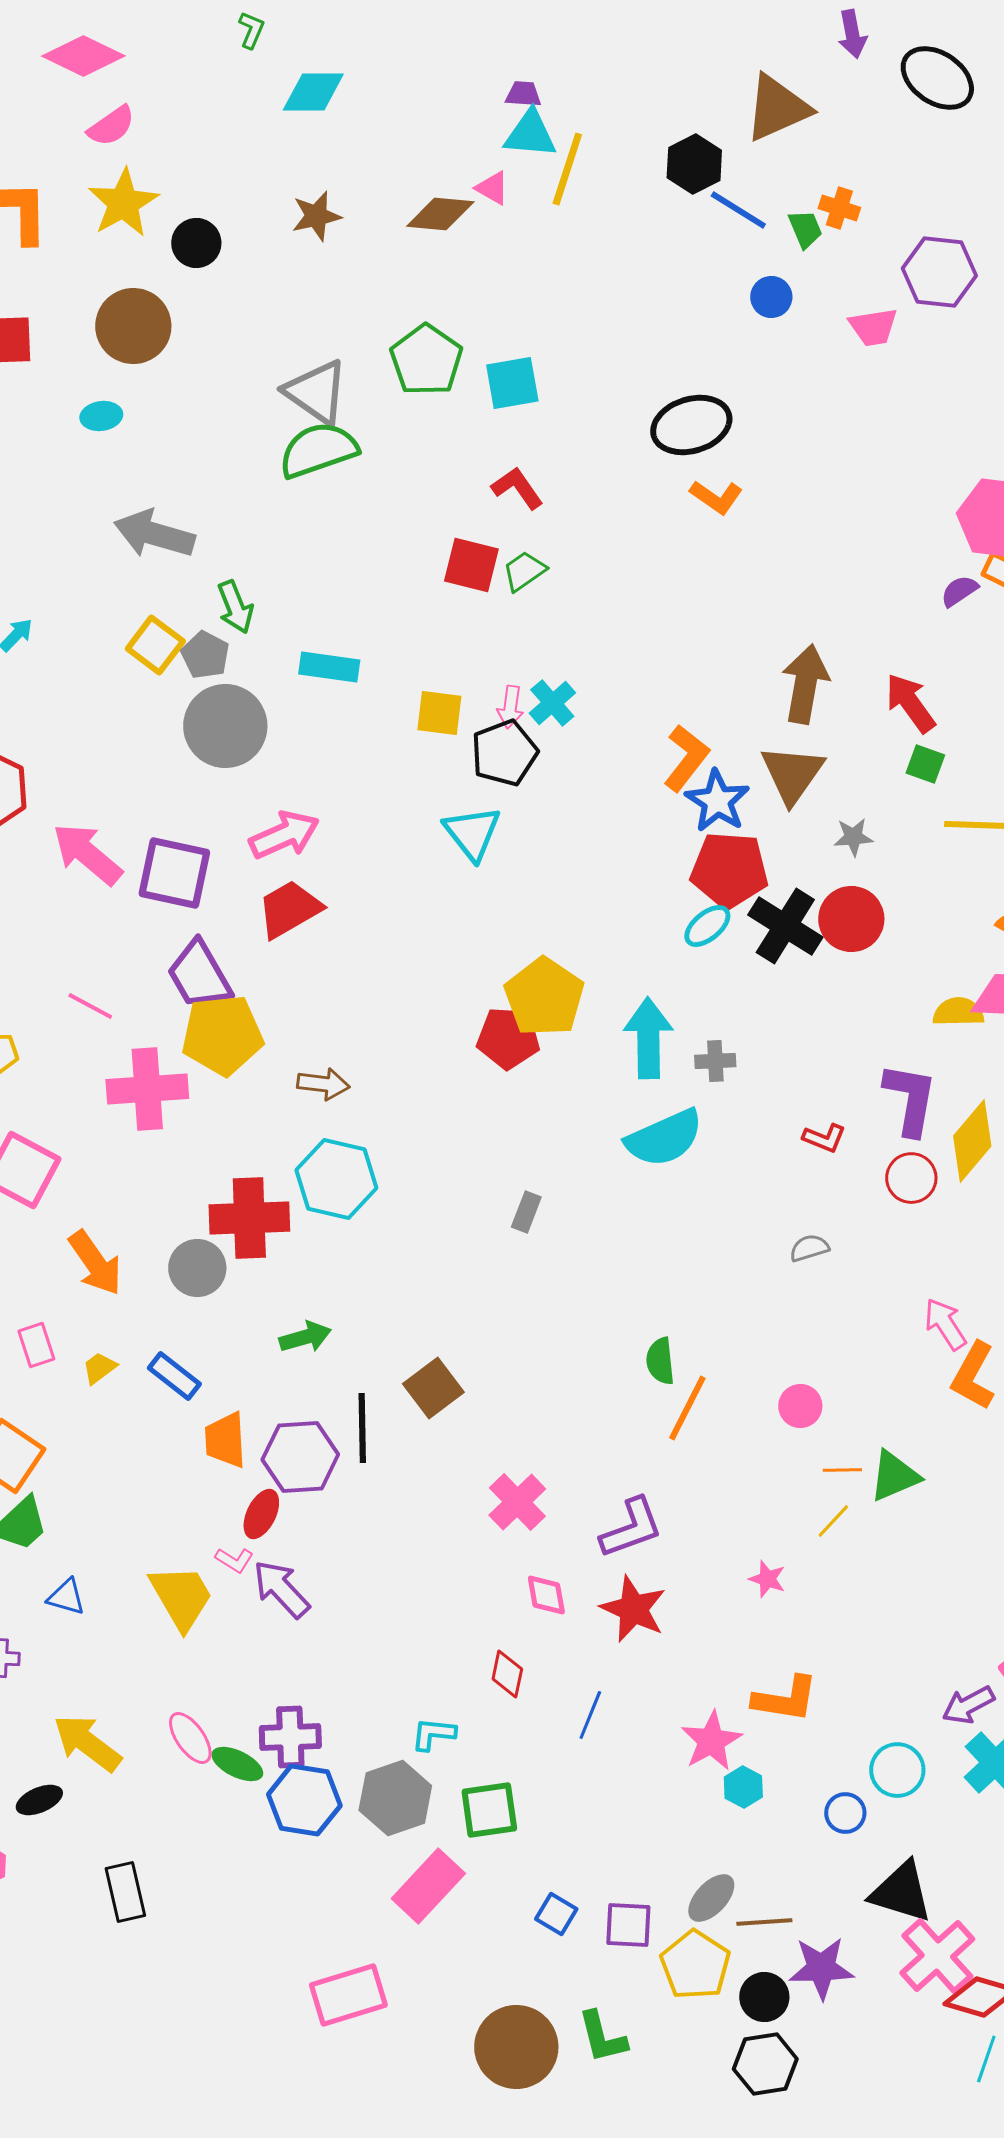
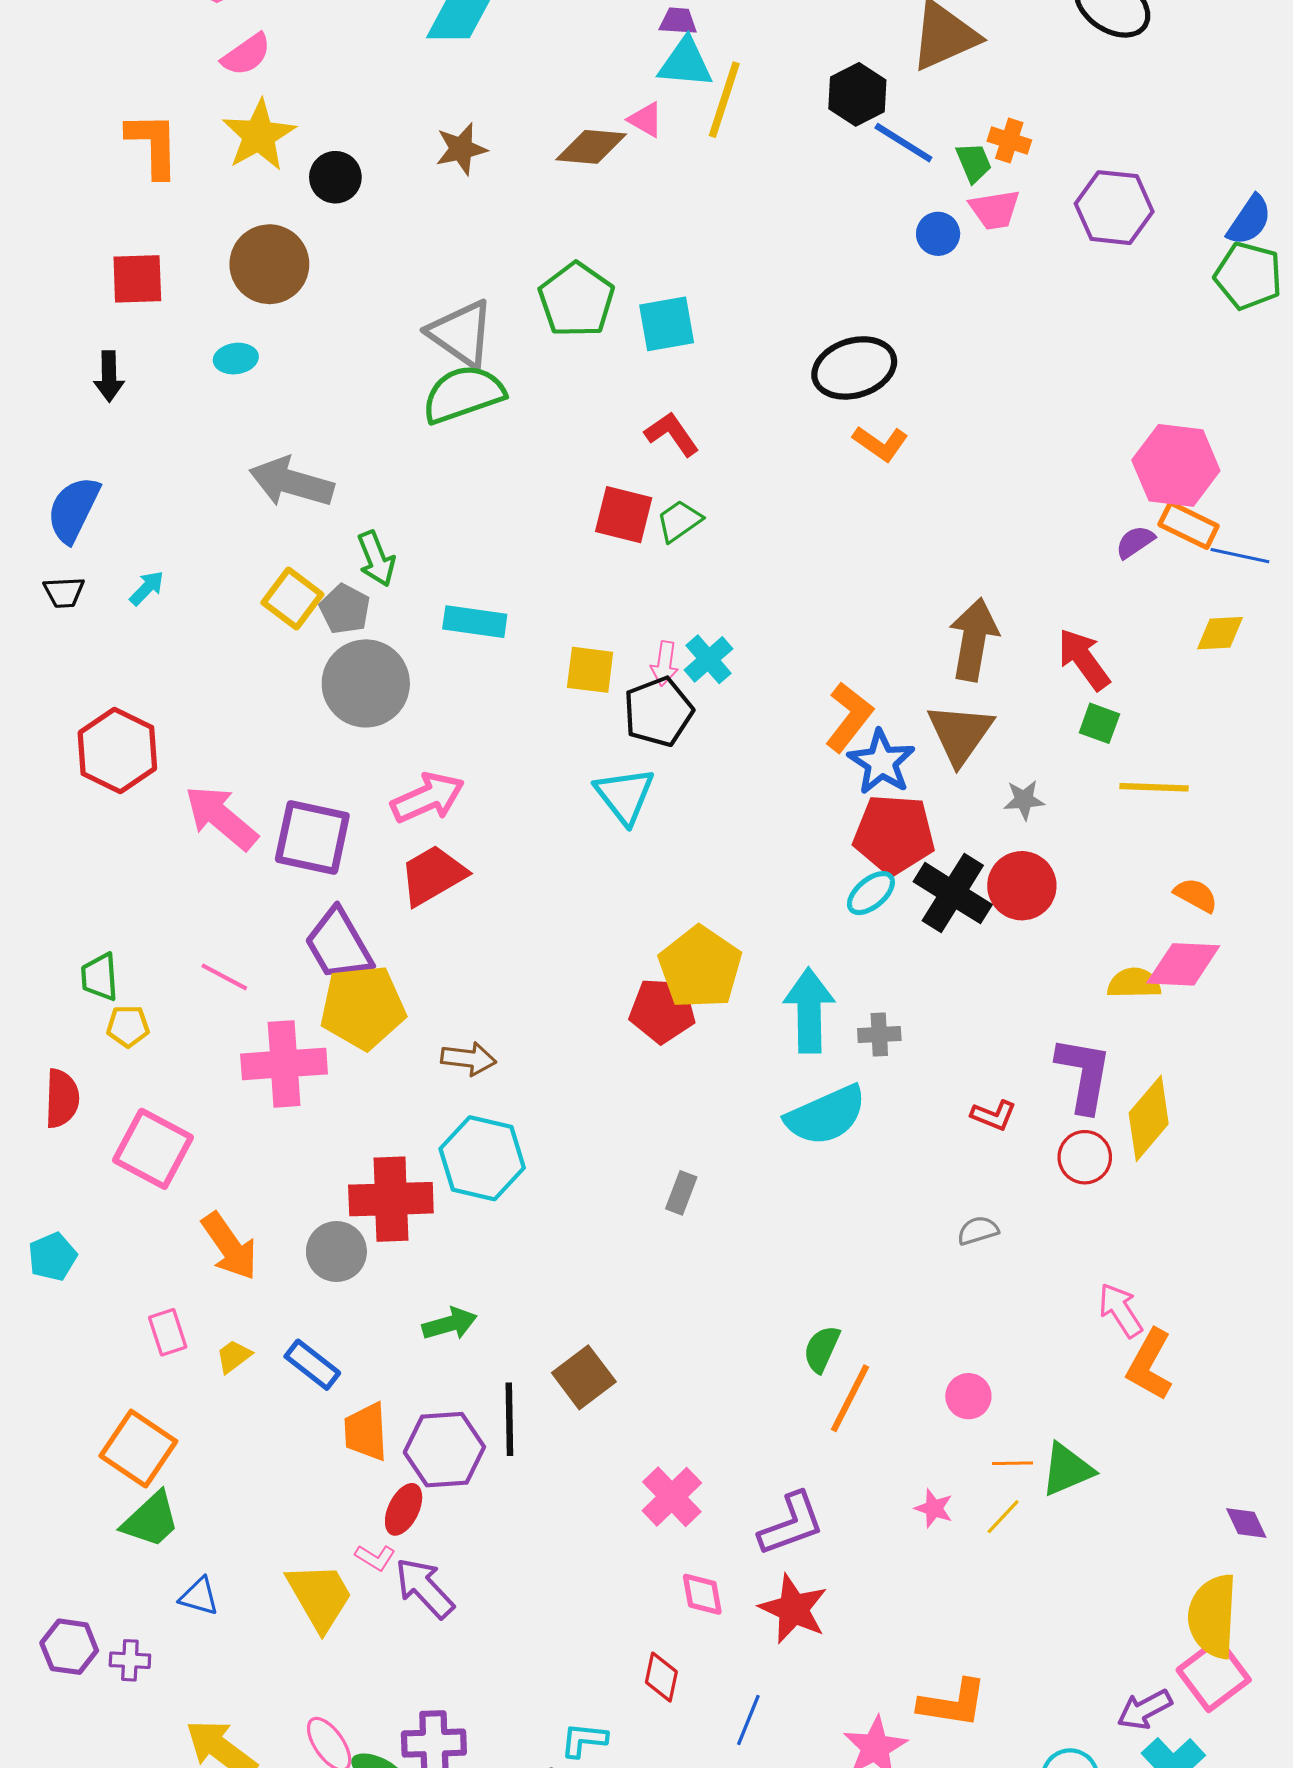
pink trapezoid: (873, 327) -> (995, 210), moved
green semicircle: (660, 1361) -> (822, 1349), turned 30
pink star: (767, 1579) -> (934, 1508), moved

